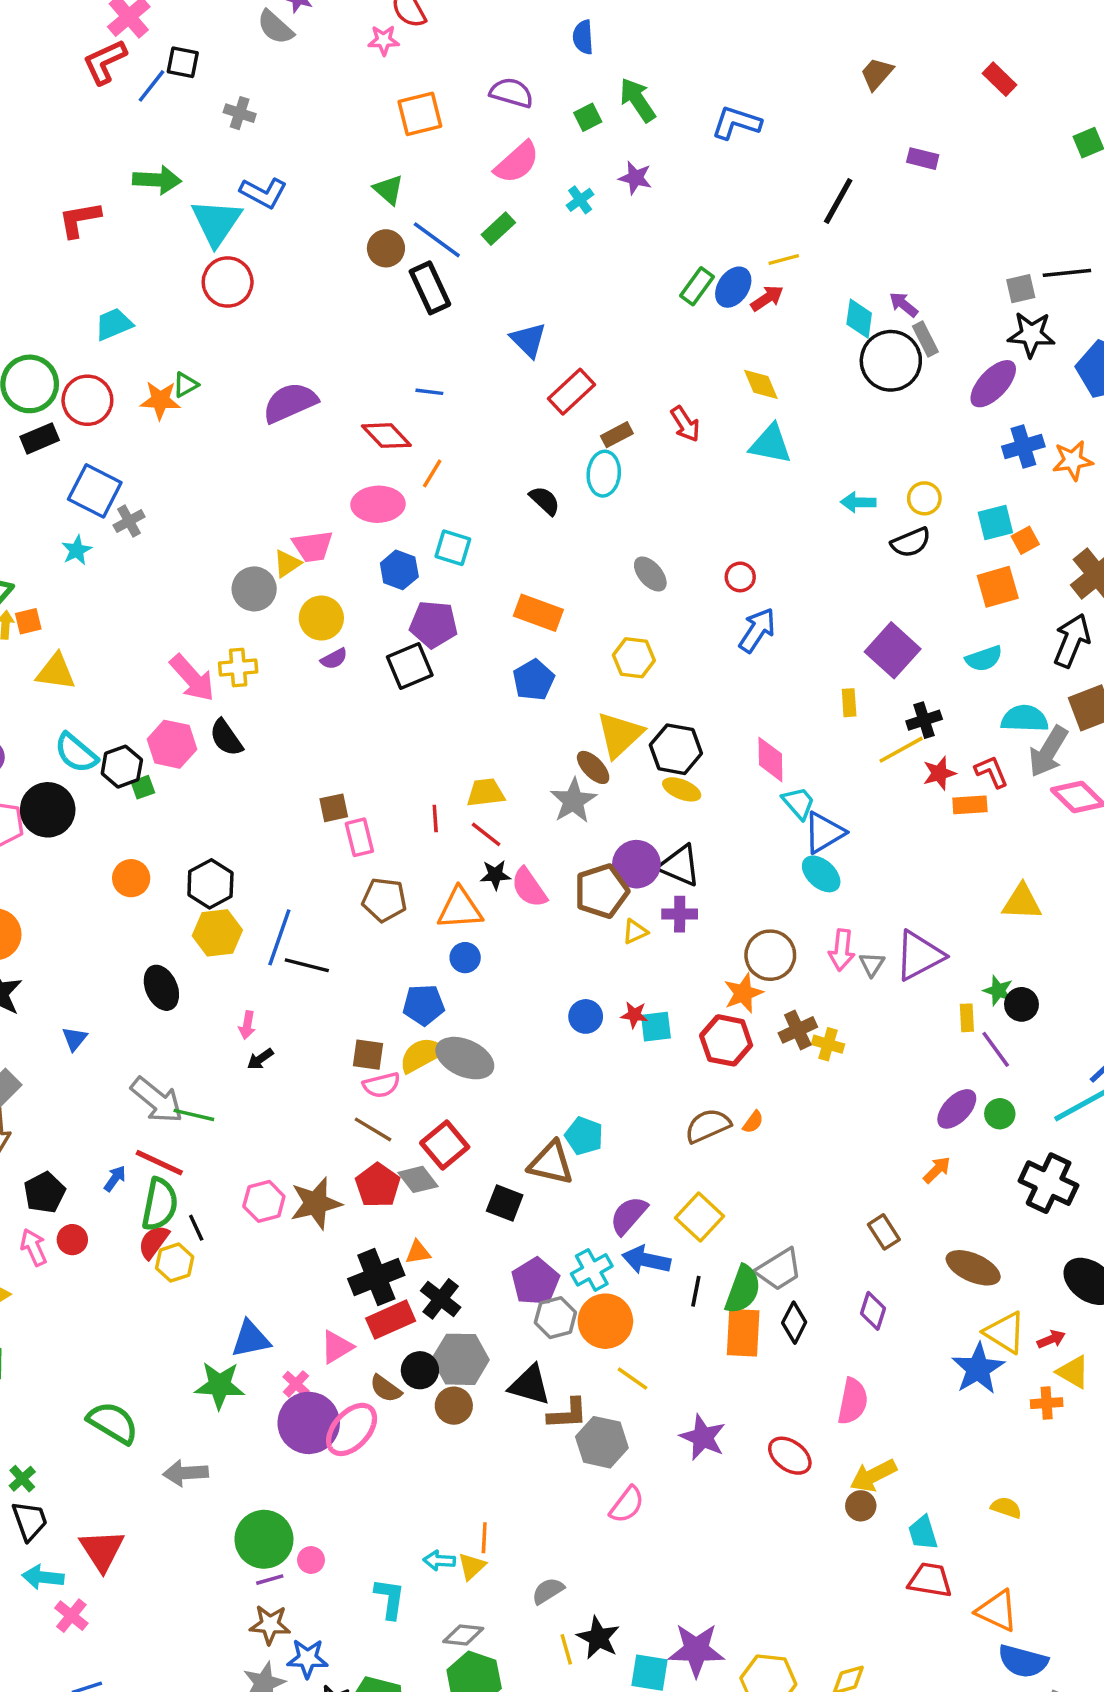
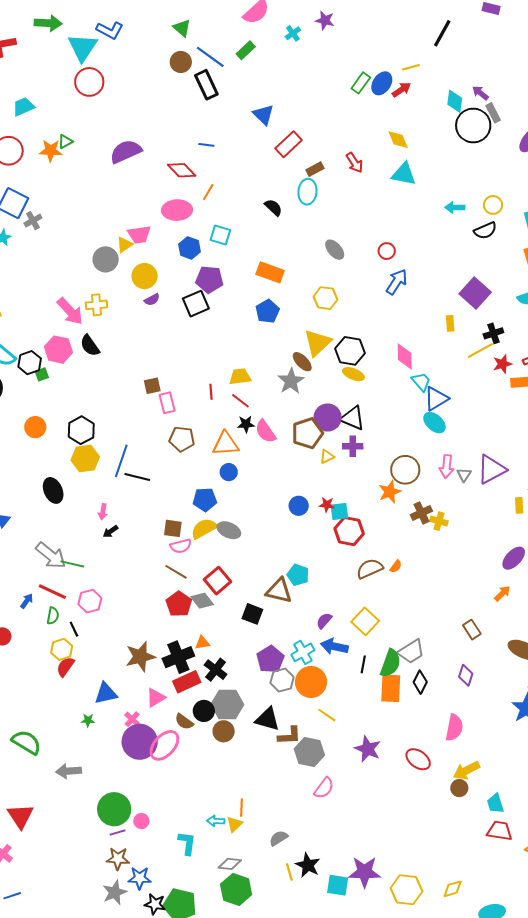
red hexagon: (726, 1040) -> (349, 531), moved
gray ellipse: (465, 1058) -> (229, 530), size x0.7
pink hexagon: (264, 1201) -> (90, 601), moved
brown star: (316, 1203) -> (140, 657), moved
green semicircle: (160, 1204) -> (53, 616), size x0.6
purple semicircle: (629, 1215) -> (324, 621), size x0.7
red semicircle: (154, 1242) -> (65, 667), moved
green star: (220, 1385) -> (88, 720), size x0.5

